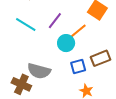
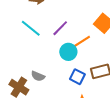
blue square: (78, 67) -> (77, 77), turned 35
gray semicircle: (39, 71) -> (38, 76), size x0.6

